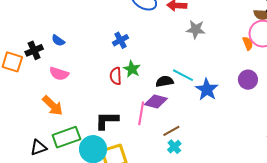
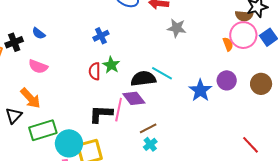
black semicircle: (165, 81) -> (143, 79), size x1.4
blue star: (207, 89) -> (200, 90), moved
purple diamond: (156, 102) -> (134, 98), turned 35
black L-shape: (107, 120) -> (101, 114), moved
black triangle: (38, 148) -> (14, 115), moved, turned -30

